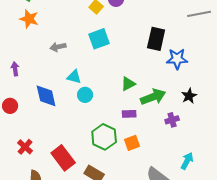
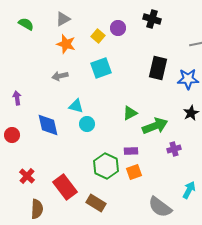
orange star: (29, 19) -> (66, 44), moved
blue star: (177, 59) -> (188, 79), moved
black star: (189, 96) -> (191, 113), moved
purple rectangle: (129, 114) -> (131, 151), moved

